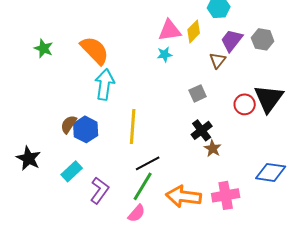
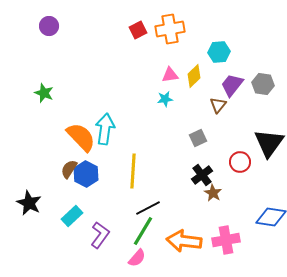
pink triangle: (170, 30) -> (170, 75), size x0.7
orange semicircle: (95, 50) -> (81, 137), moved
red circle: (245, 104) -> (240, 162), moved

